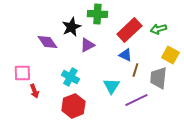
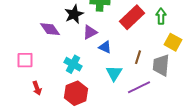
green arrow: (158, 29) -> (161, 16), turned 105
blue triangle: (125, 55) -> (105, 47), moved
red arrow: (34, 91) -> (37, 88), moved

